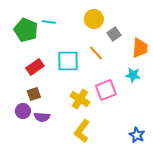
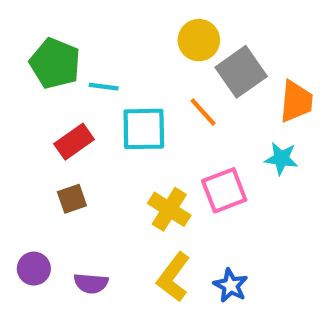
cyan line: (49, 22) -> (104, 87), moved
gray square: (114, 34) -> (241, 72), size x1.6
purple circle: (23, 111) -> (34, 269), moved
purple semicircle: (42, 117) -> (91, 283), moved
blue star: (137, 135) -> (231, 285), moved

